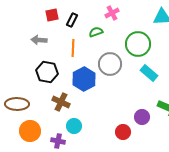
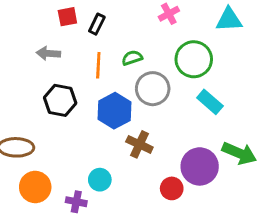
pink cross: (112, 13) -> (169, 14), moved
green semicircle: (96, 32) -> (132, 58), moved
brown cross: (61, 102) -> (139, 144), moved
purple circle: (142, 117) -> (200, 166), size x1.6

